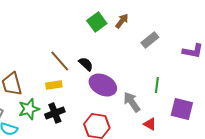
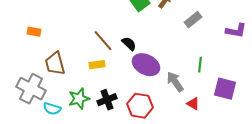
green star: (29, 109) -> (79, 99), moved
black cross: (55, 113) -> (107, 100), moved

